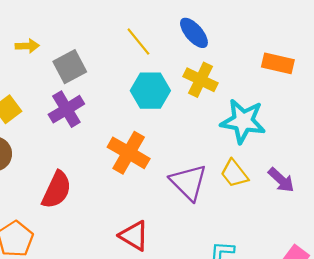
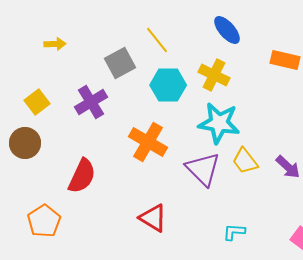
blue ellipse: (194, 33) -> (227, 30), moved
gray square: (70, 67) -> (120, 63), moved
cyan star: (243, 121) -> (219, 123), moved

